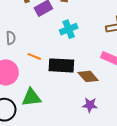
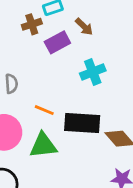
green triangle: (31, 97) -> (43, 145), moved

